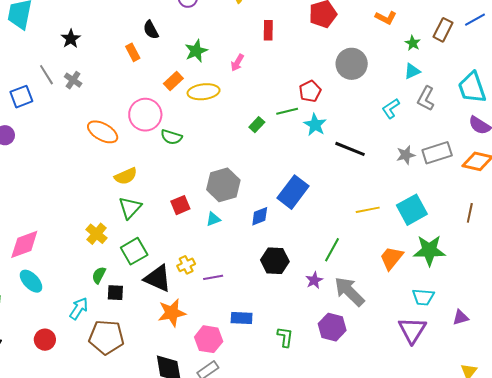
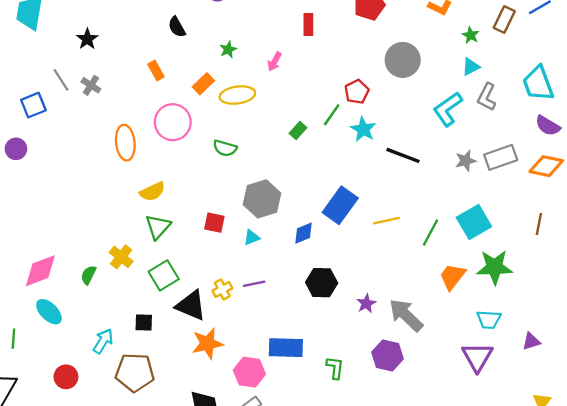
green star: (196, 51) -> (228, 49), size x0.7
orange rectangle: (133, 52) -> (156, 71), moved
cyan L-shape: (391, 108) -> (448, 109), size x1.5
green line: (287, 111) -> (332, 115), turned -40
orange ellipse: (103, 132) -> (125, 143), turned 56
green semicircle: (171, 137) -> (225, 148), moved
red square: (180, 205) -> (214, 223), turned 36
yellow line: (368, 210) -> (386, 221), moved
green line: (332, 250) -> (431, 233), moved
green semicircle: (99, 275) -> (88, 275), moved
purple line: (213, 277) -> (254, 284), moved
blue rectangle: (242, 318) -> (286, 348), size x1.4

